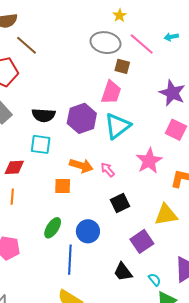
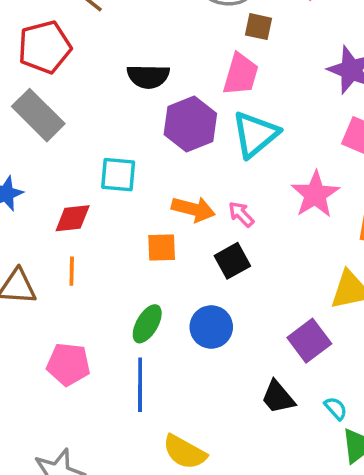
black semicircle: (44, 115) -> (148, 76), moved
black square: (120, 203) -> (232, 261), moved
blue line: (70, 260) -> (140, 385), moved

